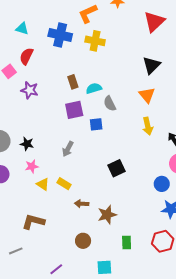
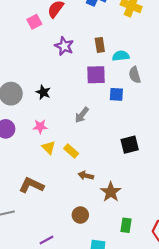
purple star: (30, 90) -> (64, 46), moved
black star: (27, 144) -> (43, 92), moved
brown star: (107, 215) -> (111, 192), turned -30

